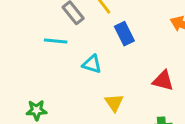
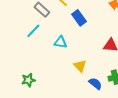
cyan line: (56, 41) -> (33, 31), turned -42

